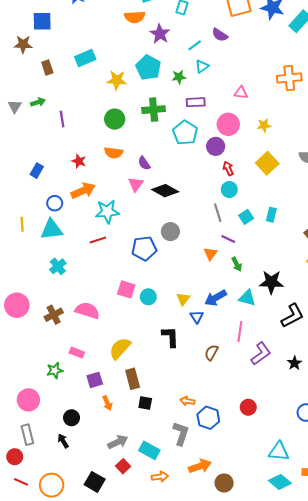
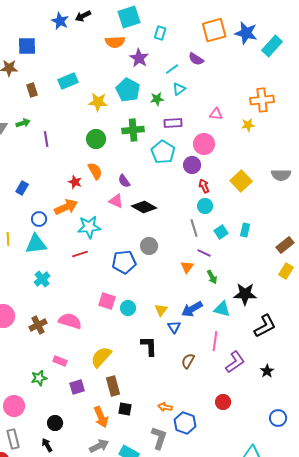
yellow star: (264, 125) -> (248, 125), moved
orange semicircle: (114, 153) -> (95, 171), turned -126
red star: (79, 161) -> (75, 182), moved
pink triangle: (136, 184) -> (116, 201), turned -42
orange arrow: (107, 403) -> (101, 417), moved, size x1.5
red circle: (248, 407) -> (223, 402), moved

